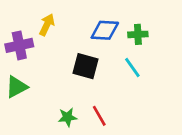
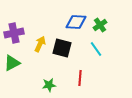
yellow arrow: (47, 25) -> (40, 44), moved
green cross: (138, 34) -> (100, 25), turned -32
red line: (99, 116) -> (80, 78), moved, turned 35

